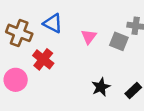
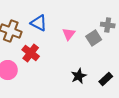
gray square: (119, 41) -> (94, 38), turned 35

